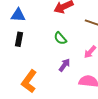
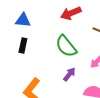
green semicircle: (60, 38) -> (66, 46), size x1.6

